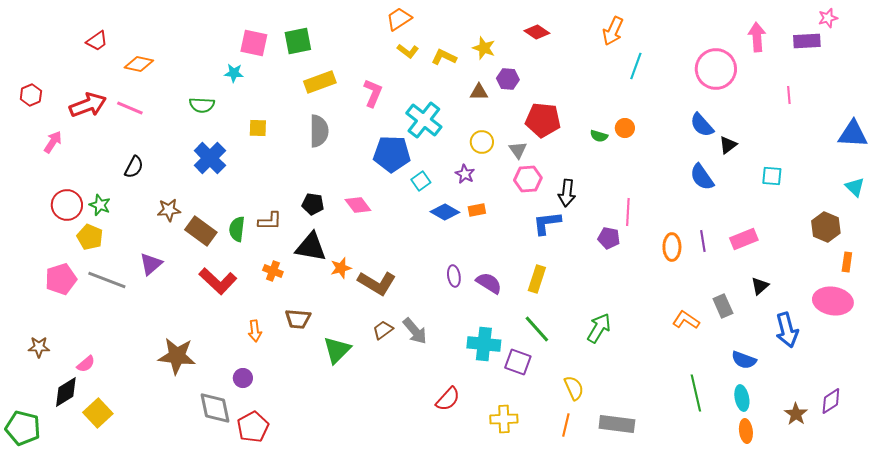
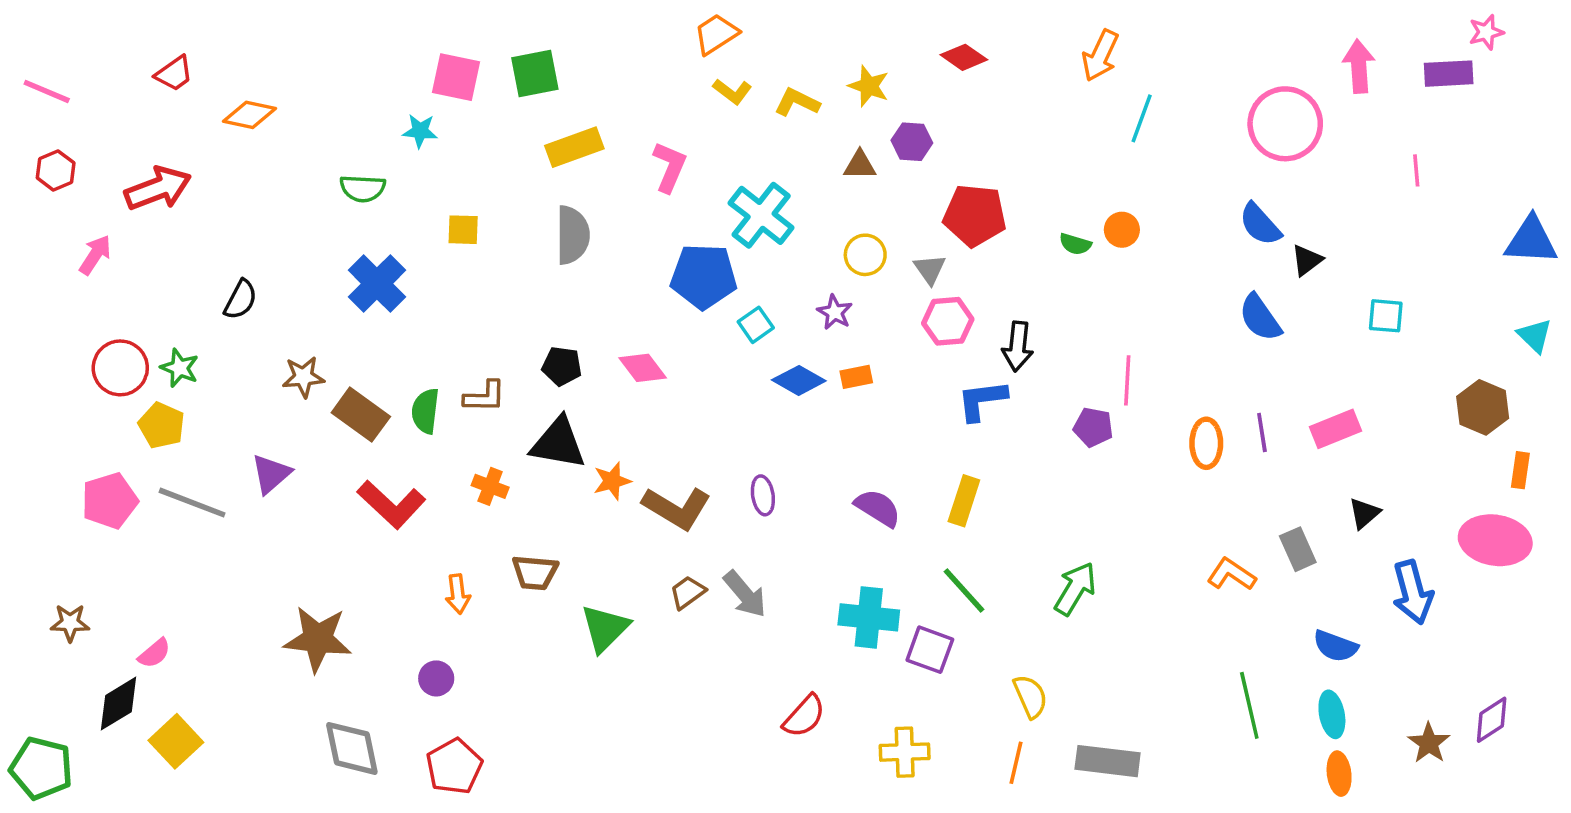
pink line: (130, 108) -> (47, 91), moved
purple ellipse: (454, 276) -> (763, 495), moved
gray diamond: (215, 408) -> (352, 748), moved

